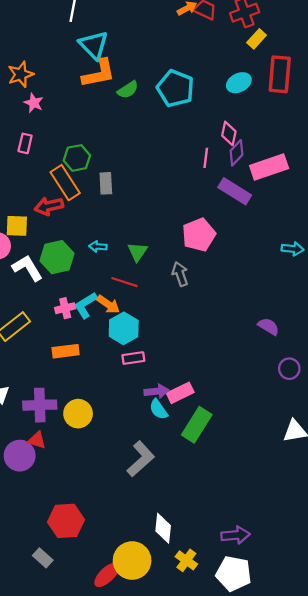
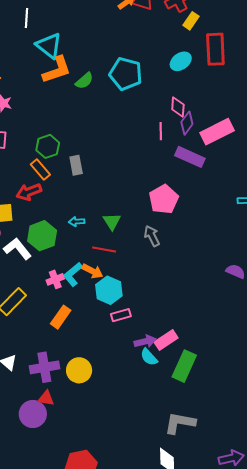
orange rectangle: (65, 183) -> (40, 169), size x0.7
orange rectangle: (66, 351) -> (61, 317), turned -40
gray L-shape: (141, 459) -> (180, 423), moved, turned -120

